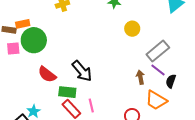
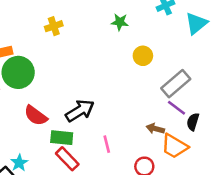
black arrow: (82, 71) -> (80, 111), turned -80
brown arrow: (140, 77) -> (155, 129), moved, turned -64
pink line: (91, 106) -> (107, 144), moved

